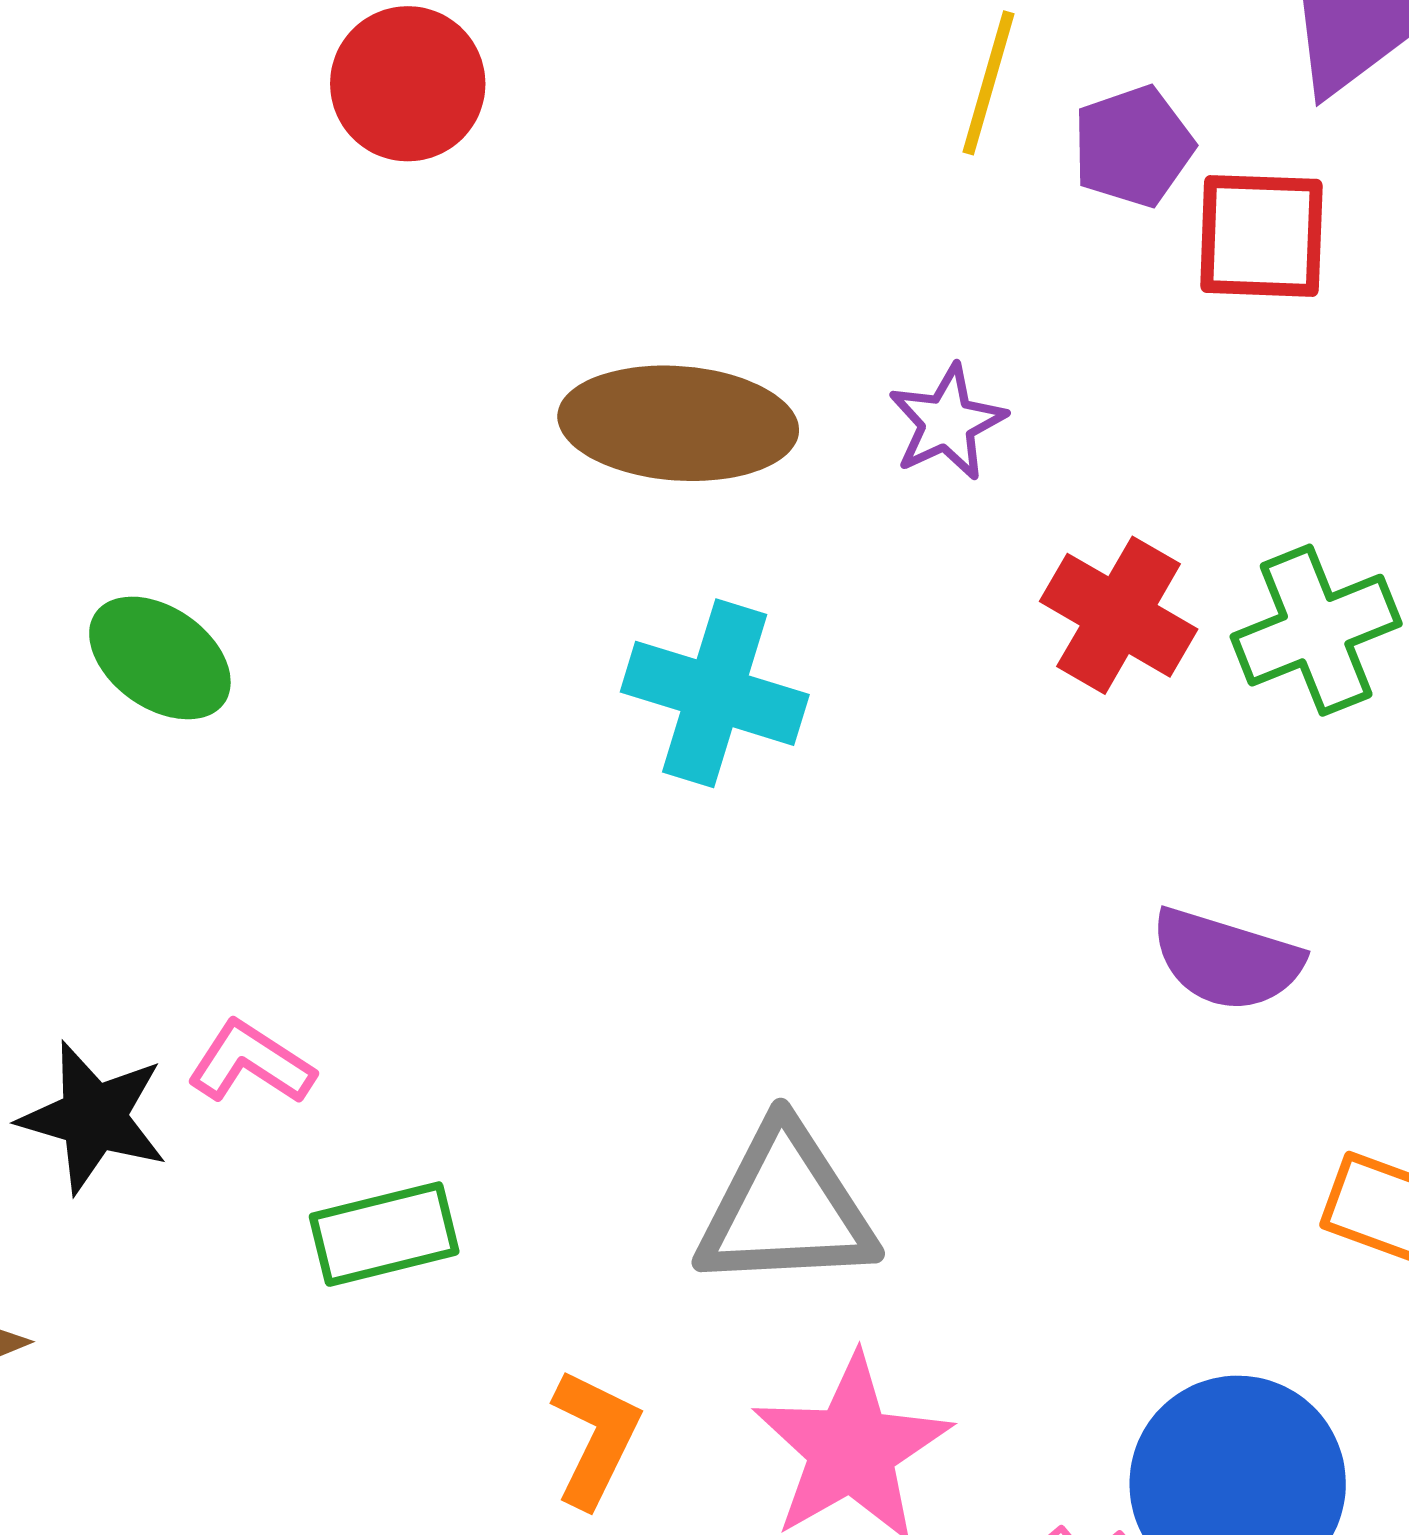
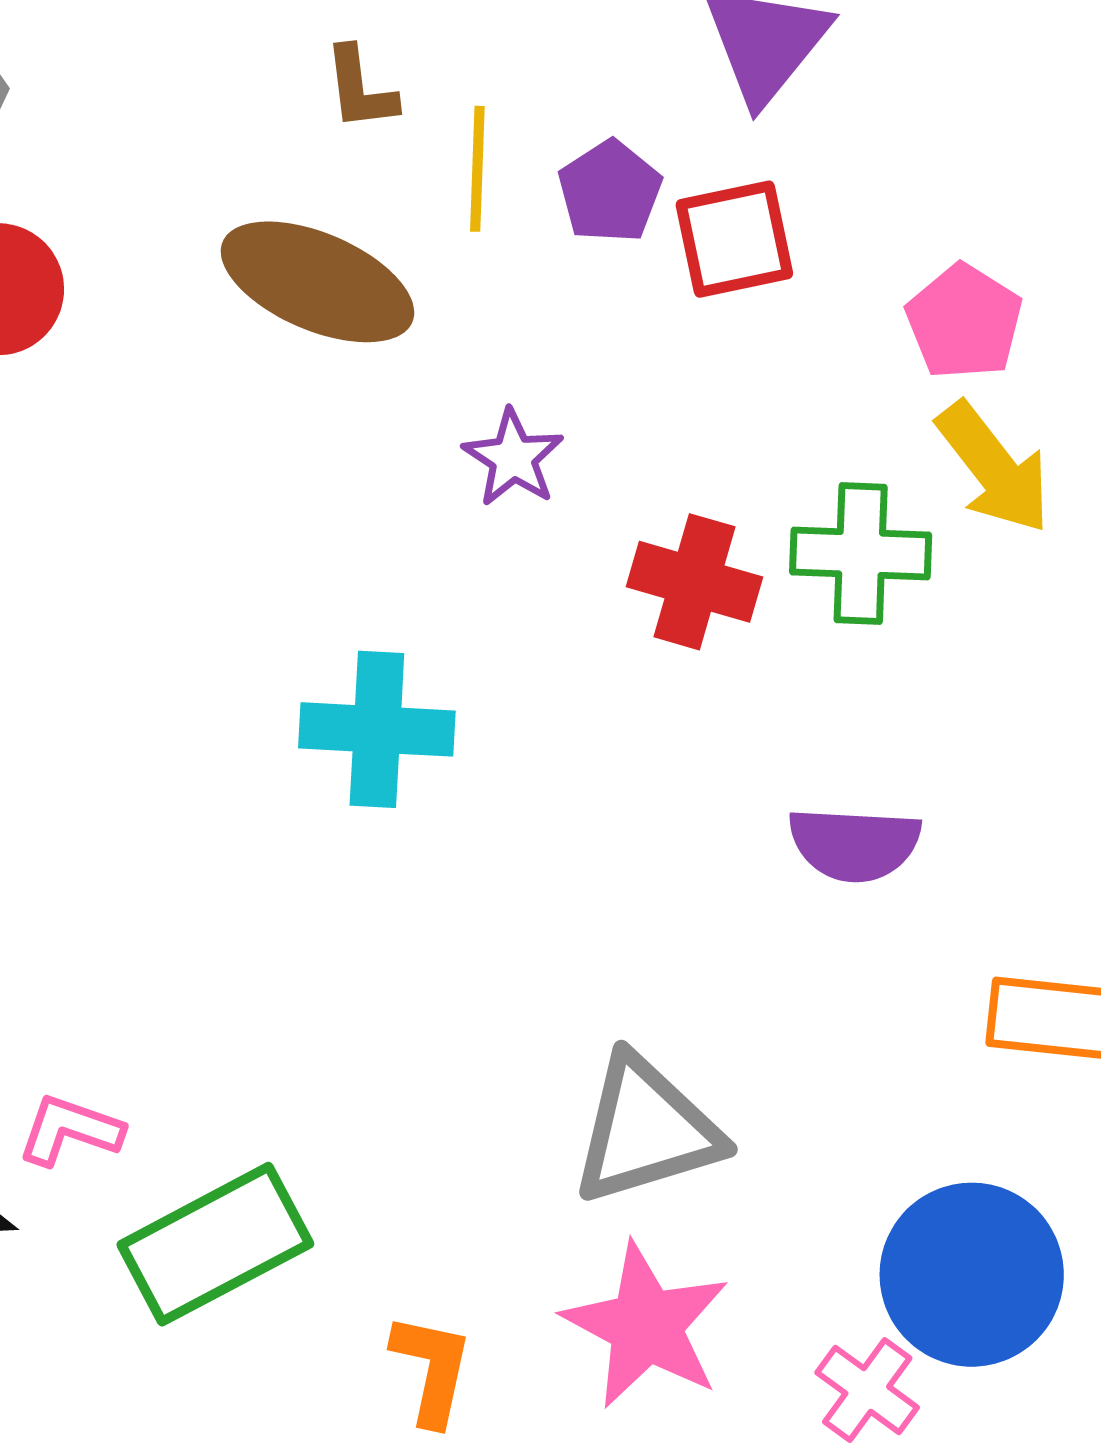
brown ellipse: (678, 423) -> (317, 282), moved, turned 33
green cross: (1316, 630) -> (861, 554), turned 38
gray triangle: (786, 1208) -> (646, 1130), moved
green rectangle: (384, 1234) -> (215, 1244), size x1.5

